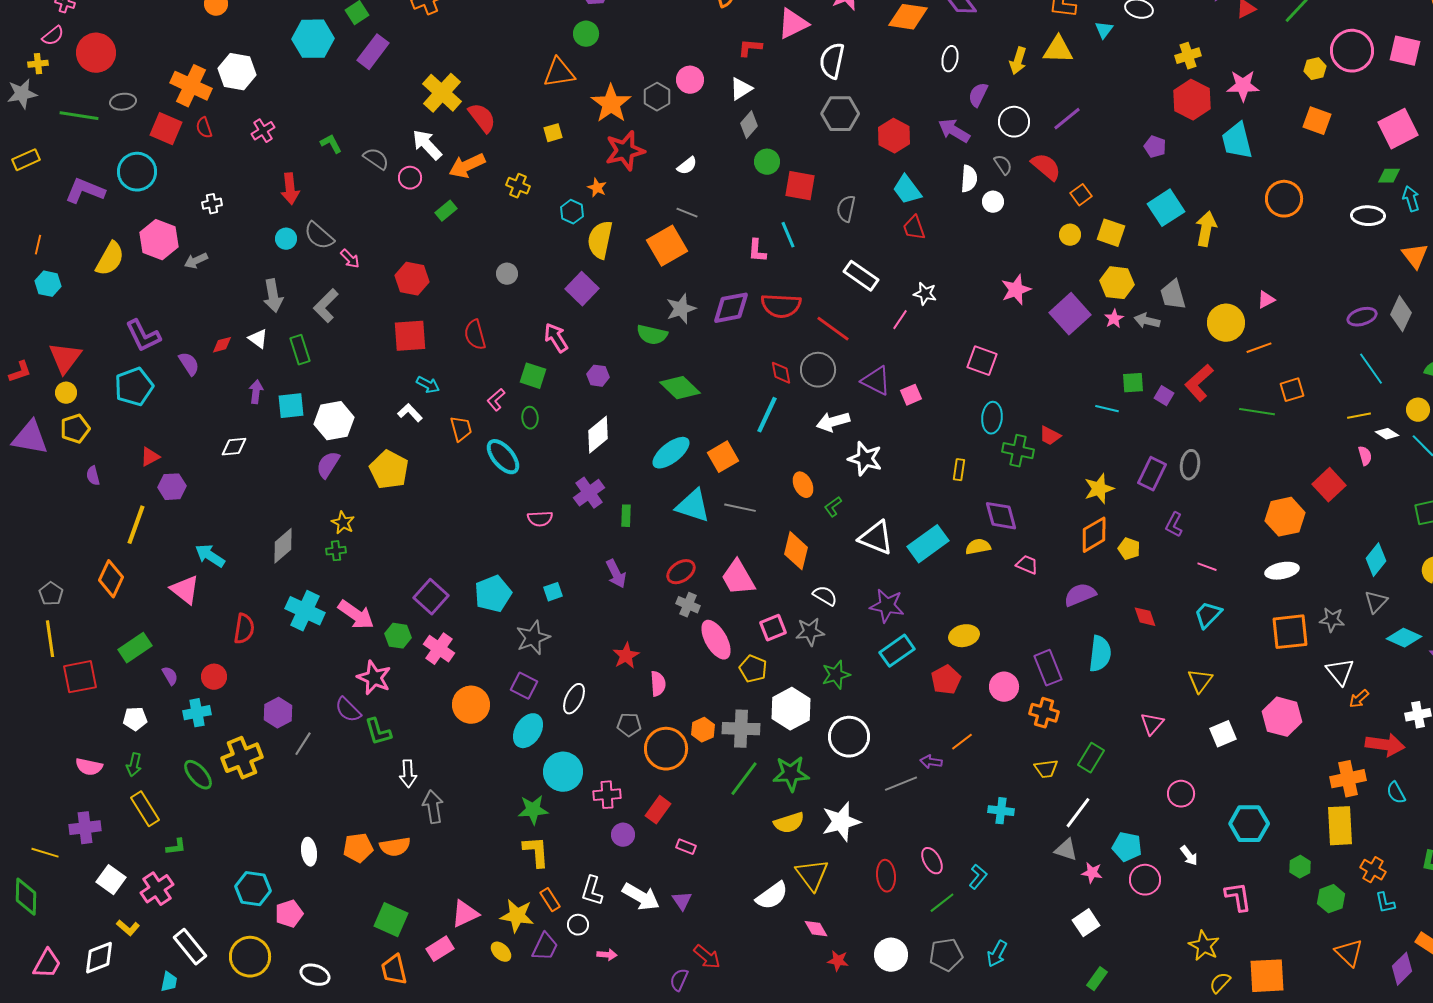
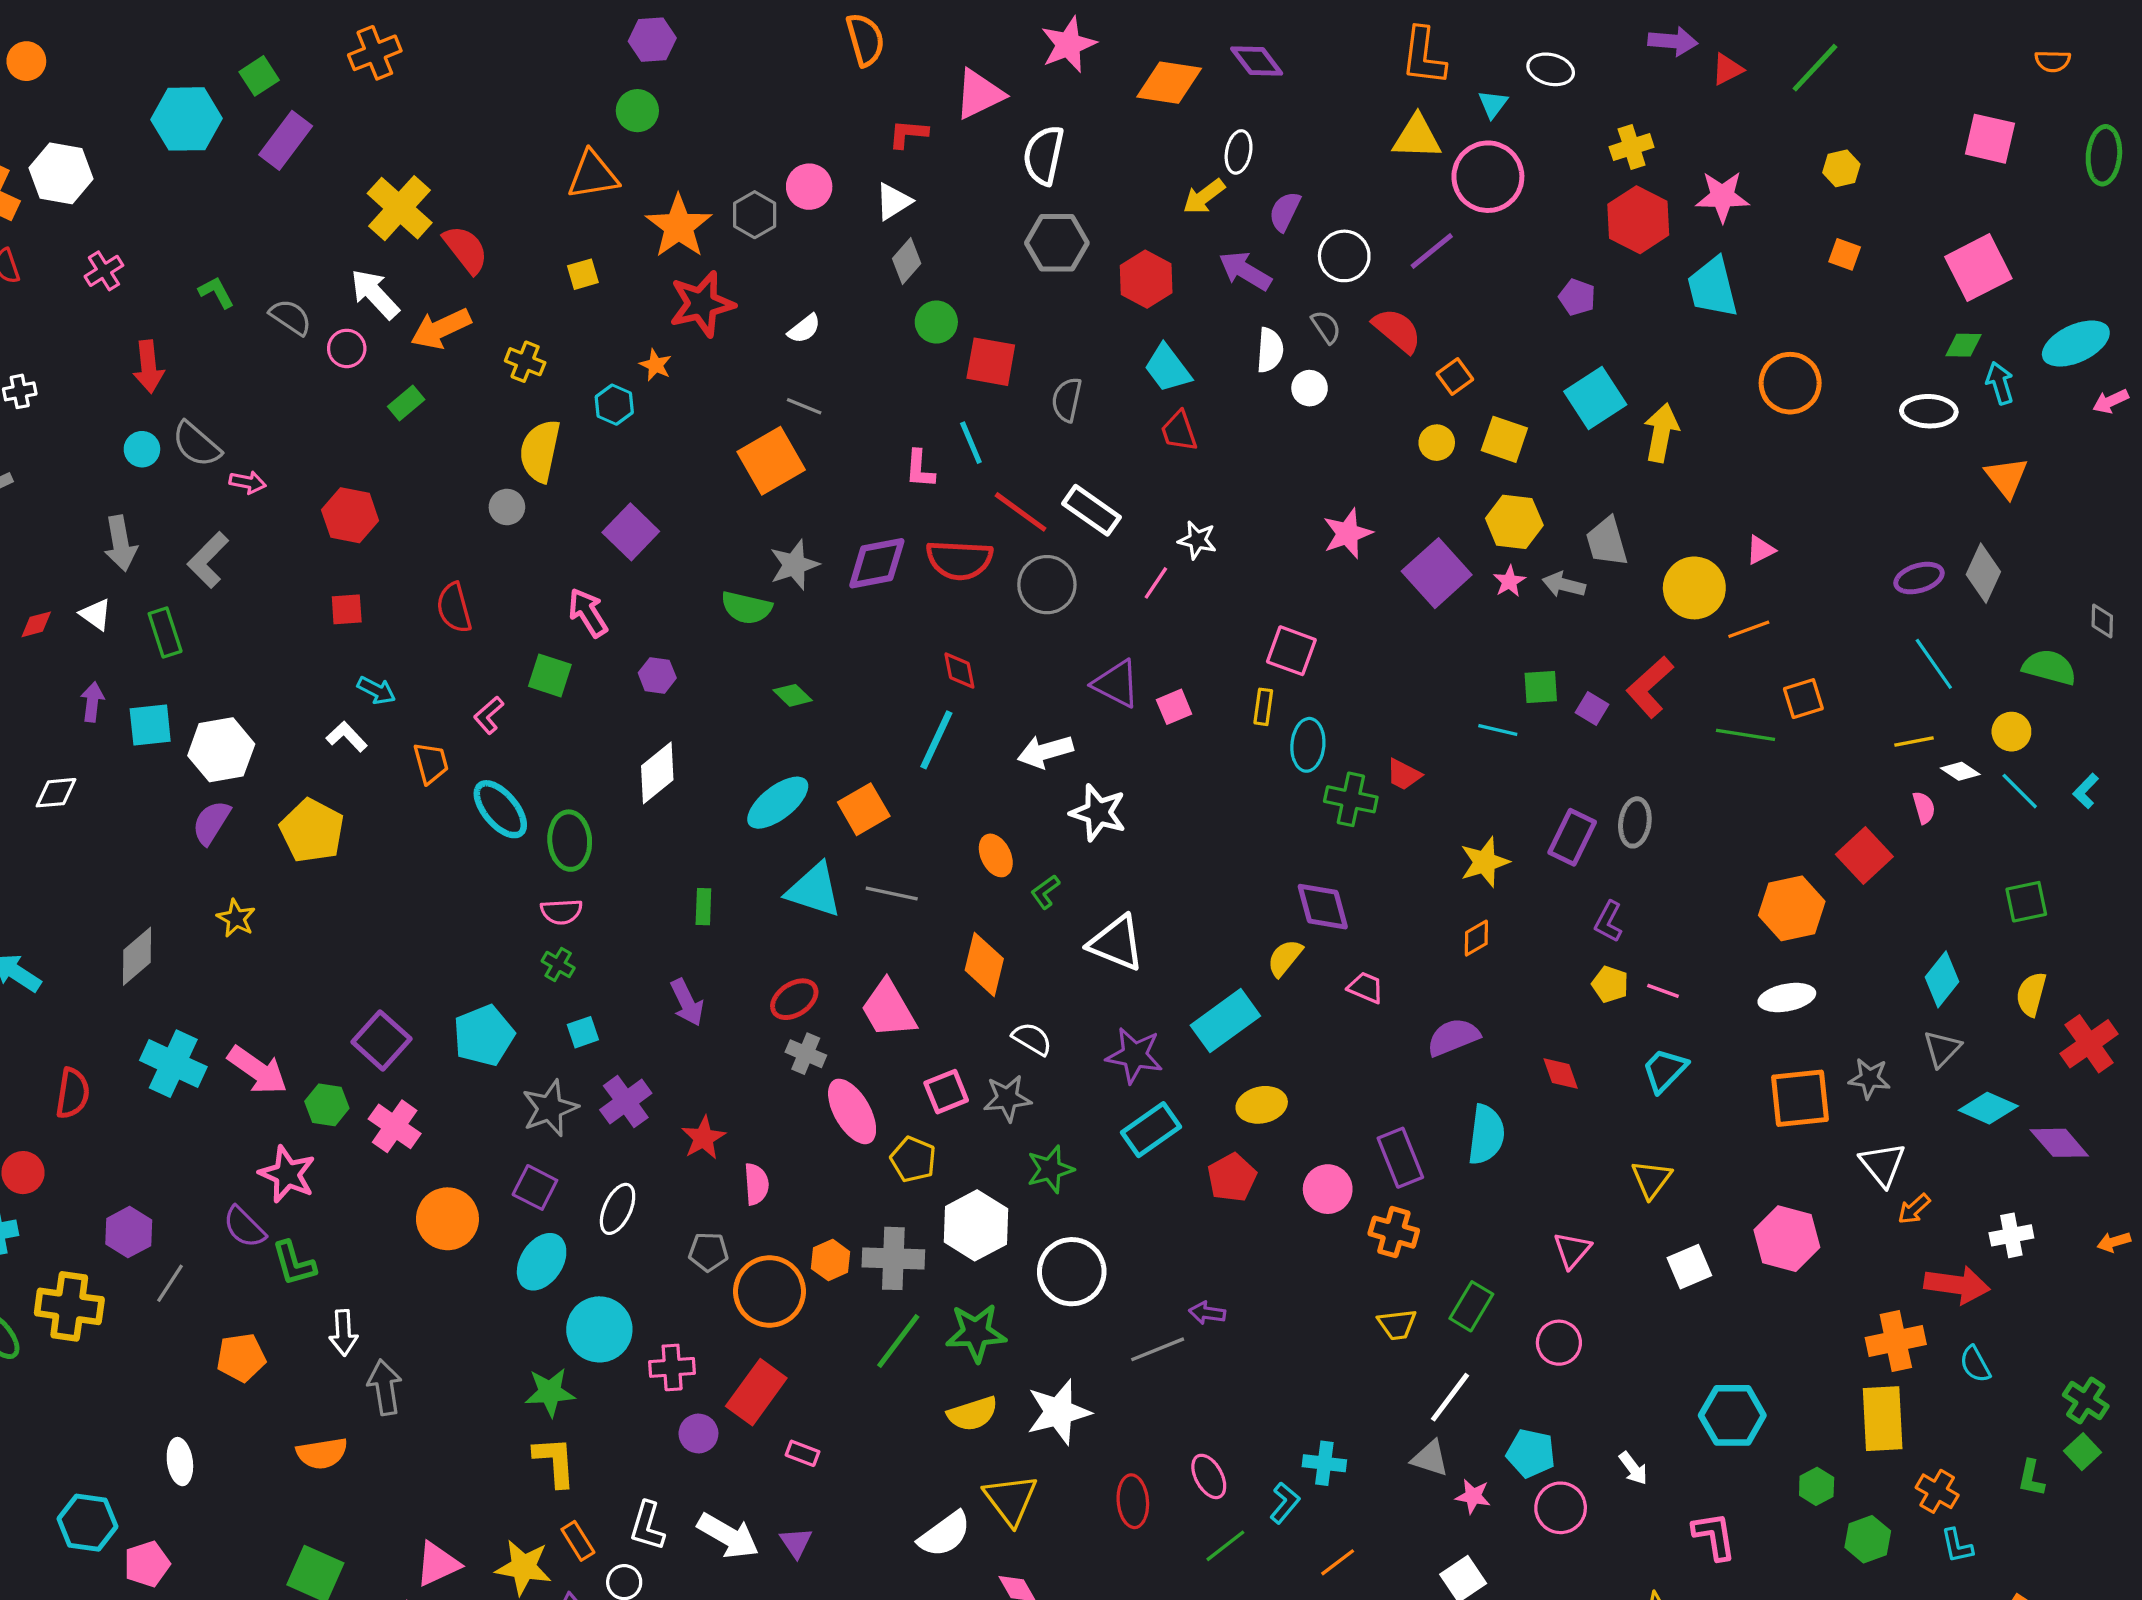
pink circle: (1352, 51) -> (1488, 177), moved
yellow arrow: (1018, 61) -> (1204, 197), moved, turned 36
orange square: (1317, 121) -> (1845, 254), size x0.7
yellow semicircle: (600, 240) -> (540, 451), moved
pink arrow: (350, 259) -> (248, 482), turned -35
red line: (833, 329) -> (1021, 512), moved
red square: (410, 336) -> (347, 609), size x0.6
gray circle: (818, 370) -> (1047, 585), moved
green diamond: (680, 388) -> (793, 695), size x0.6
green ellipse: (530, 418) -> (570, 841), moved, size x1.6
yellow rectangle: (959, 470) -> (1263, 707), moved
purple cross: (589, 493) -> (626, 1102), moved
orange diamond: (1094, 535) -> (1476, 938), size x0.6
cyan rectangle: (928, 544) -> (1225, 1021), moved
yellow semicircle: (978, 547) -> (1285, 958), turned -40
yellow pentagon: (1129, 549) -> (1610, 984), moved
green cross: (336, 551) -> (558, 964), moved, turned 36
orange line: (962, 742) -> (1338, 1562), moved
yellow cross: (242, 758) -> (69, 1306), turned 30
pink circle: (1181, 794) -> (1559, 1343), moved
red rectangle: (658, 810) -> (756, 1392), size x1.4
cyan cross: (1001, 811) -> (1324, 1463), moved
orange pentagon: (358, 848) -> (241, 1358), moved

